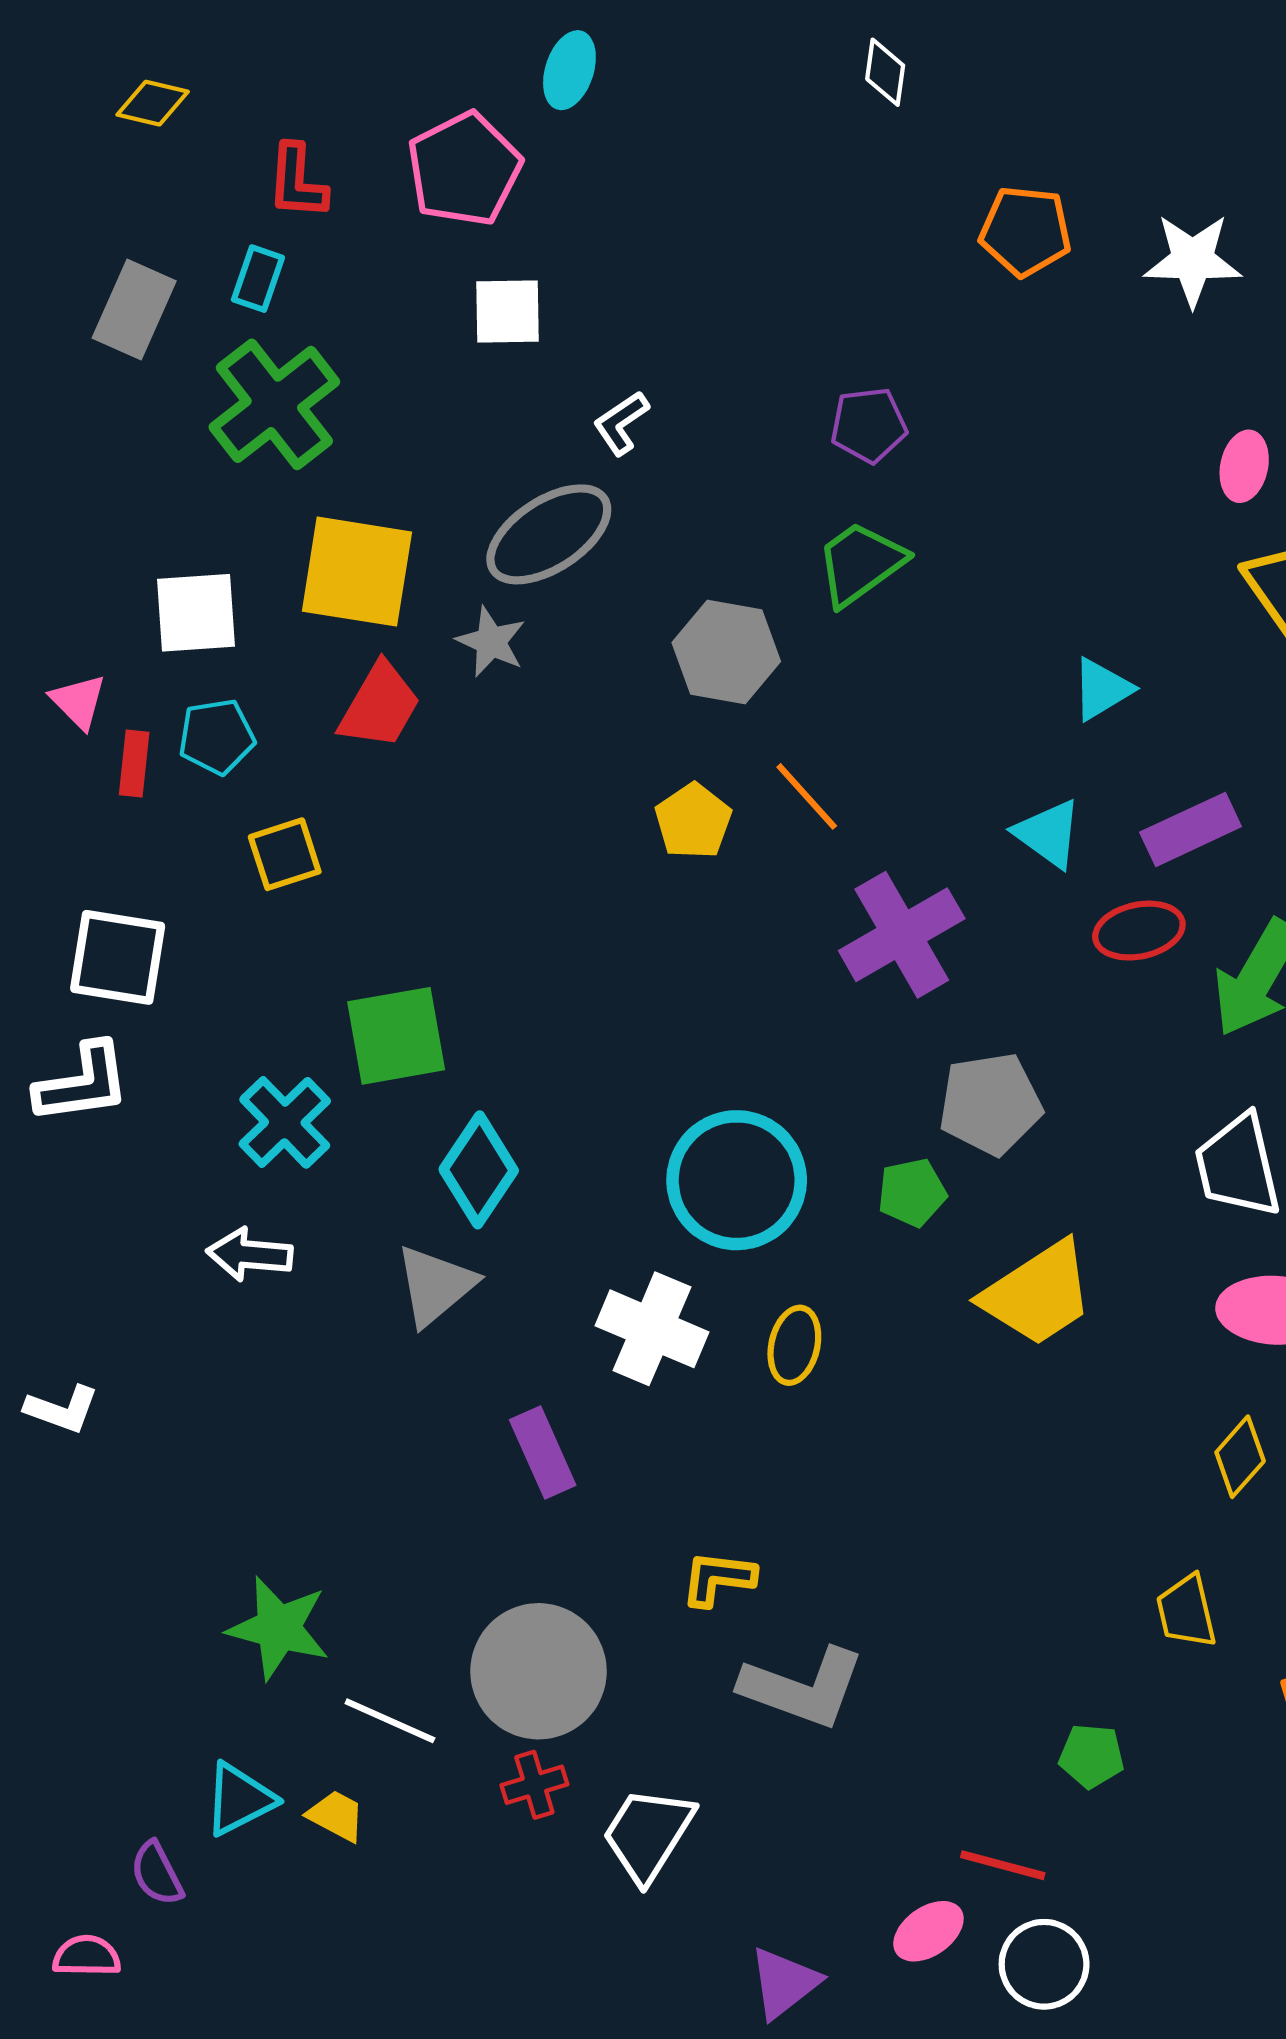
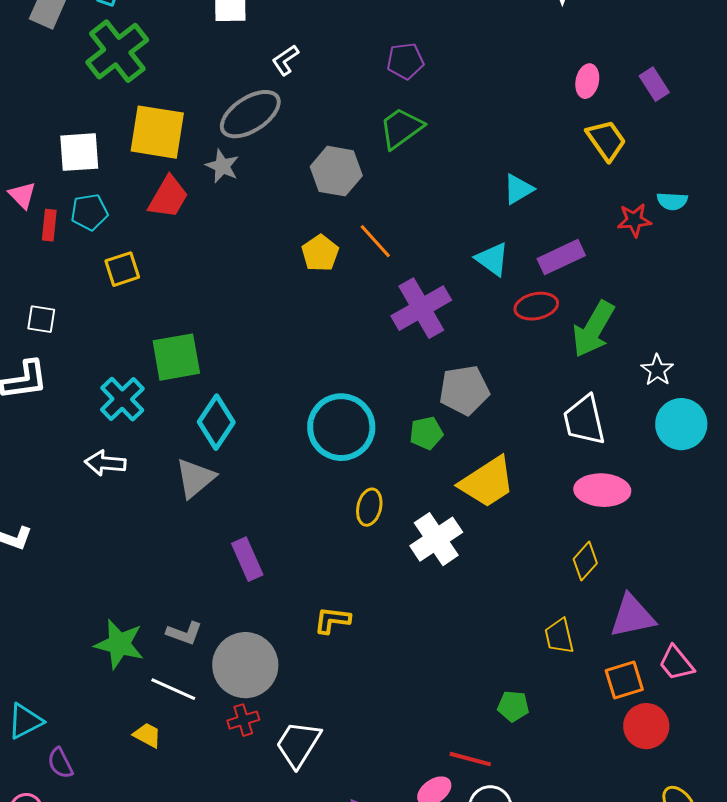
white square: (118, 957) -> (41, 319), size x0.6
white cross: (652, 1329) -> (436, 539), moved, turned 33
gray L-shape: (803, 1688) -> (184, 633), moved, size x0.6
cyan triangle: (239, 1799) -> (25, 721), moved

